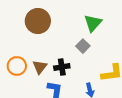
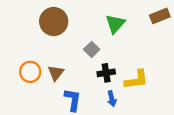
gray square: (83, 46) -> (92, 49), moved
black cross: (62, 67) -> (106, 73), moved

